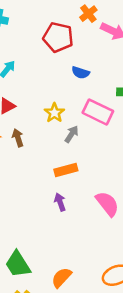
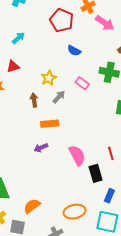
pink rectangle: (98, 112) -> (82, 83), size x0.6
brown arrow: (18, 138) -> (34, 100), moved
purple arrow: (60, 202) -> (41, 148), turned -104

